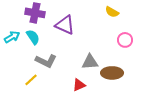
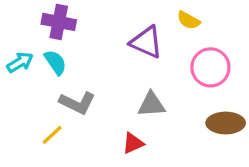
purple triangle: (65, 25) -> (146, 42), moved
pink circle: (125, 40) -> (210, 67), size x1.5
brown ellipse: (112, 73) -> (226, 123), moved

